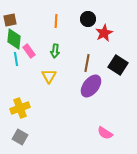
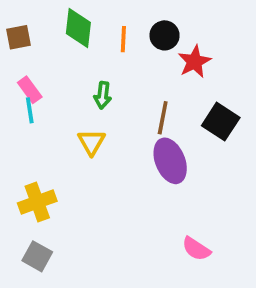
orange line: (56, 21) -> (123, 39), moved
green diamond: (14, 39) -> (78, 28), moved
pink rectangle: (29, 51) -> (30, 90), moved
purple ellipse: (91, 86) -> (170, 161), turned -60

